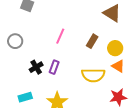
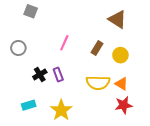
orange triangle: (118, 66) -> (121, 84), moved
purple rectangle: (54, 67) -> (58, 75), turned -40

